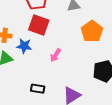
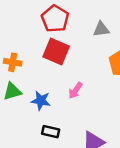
blue star: (24, 46) -> (41, 101), moved

